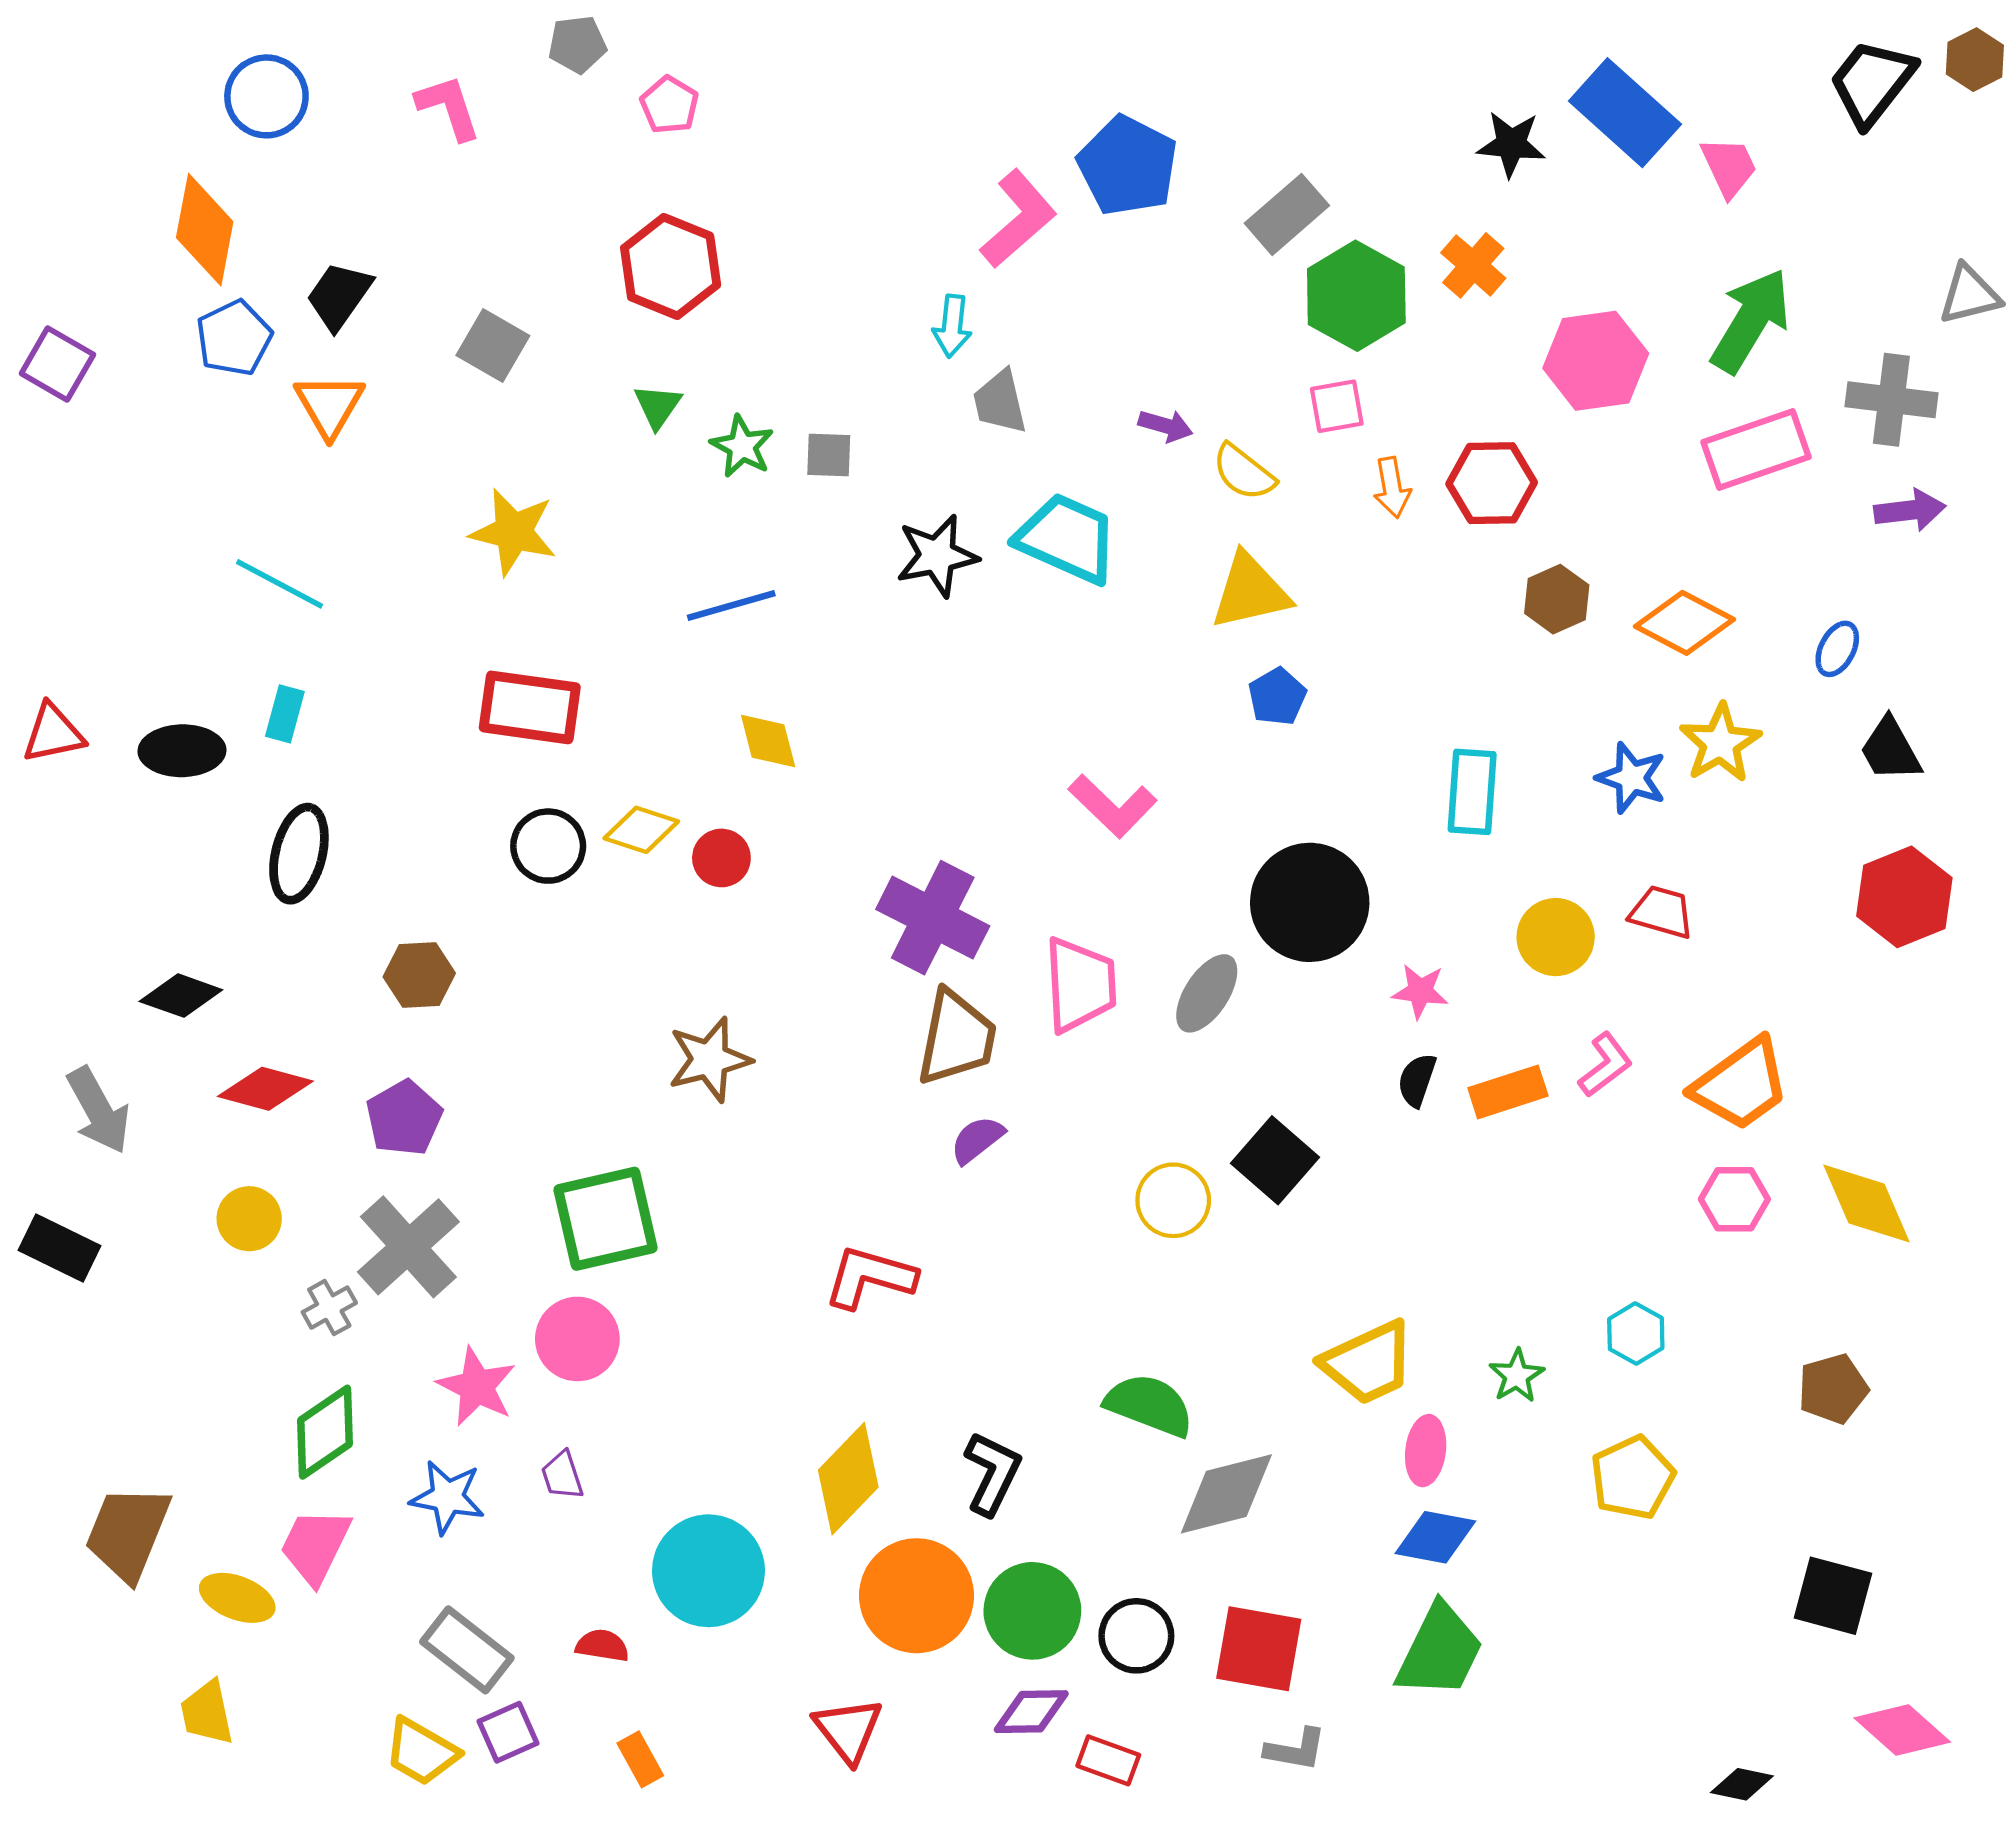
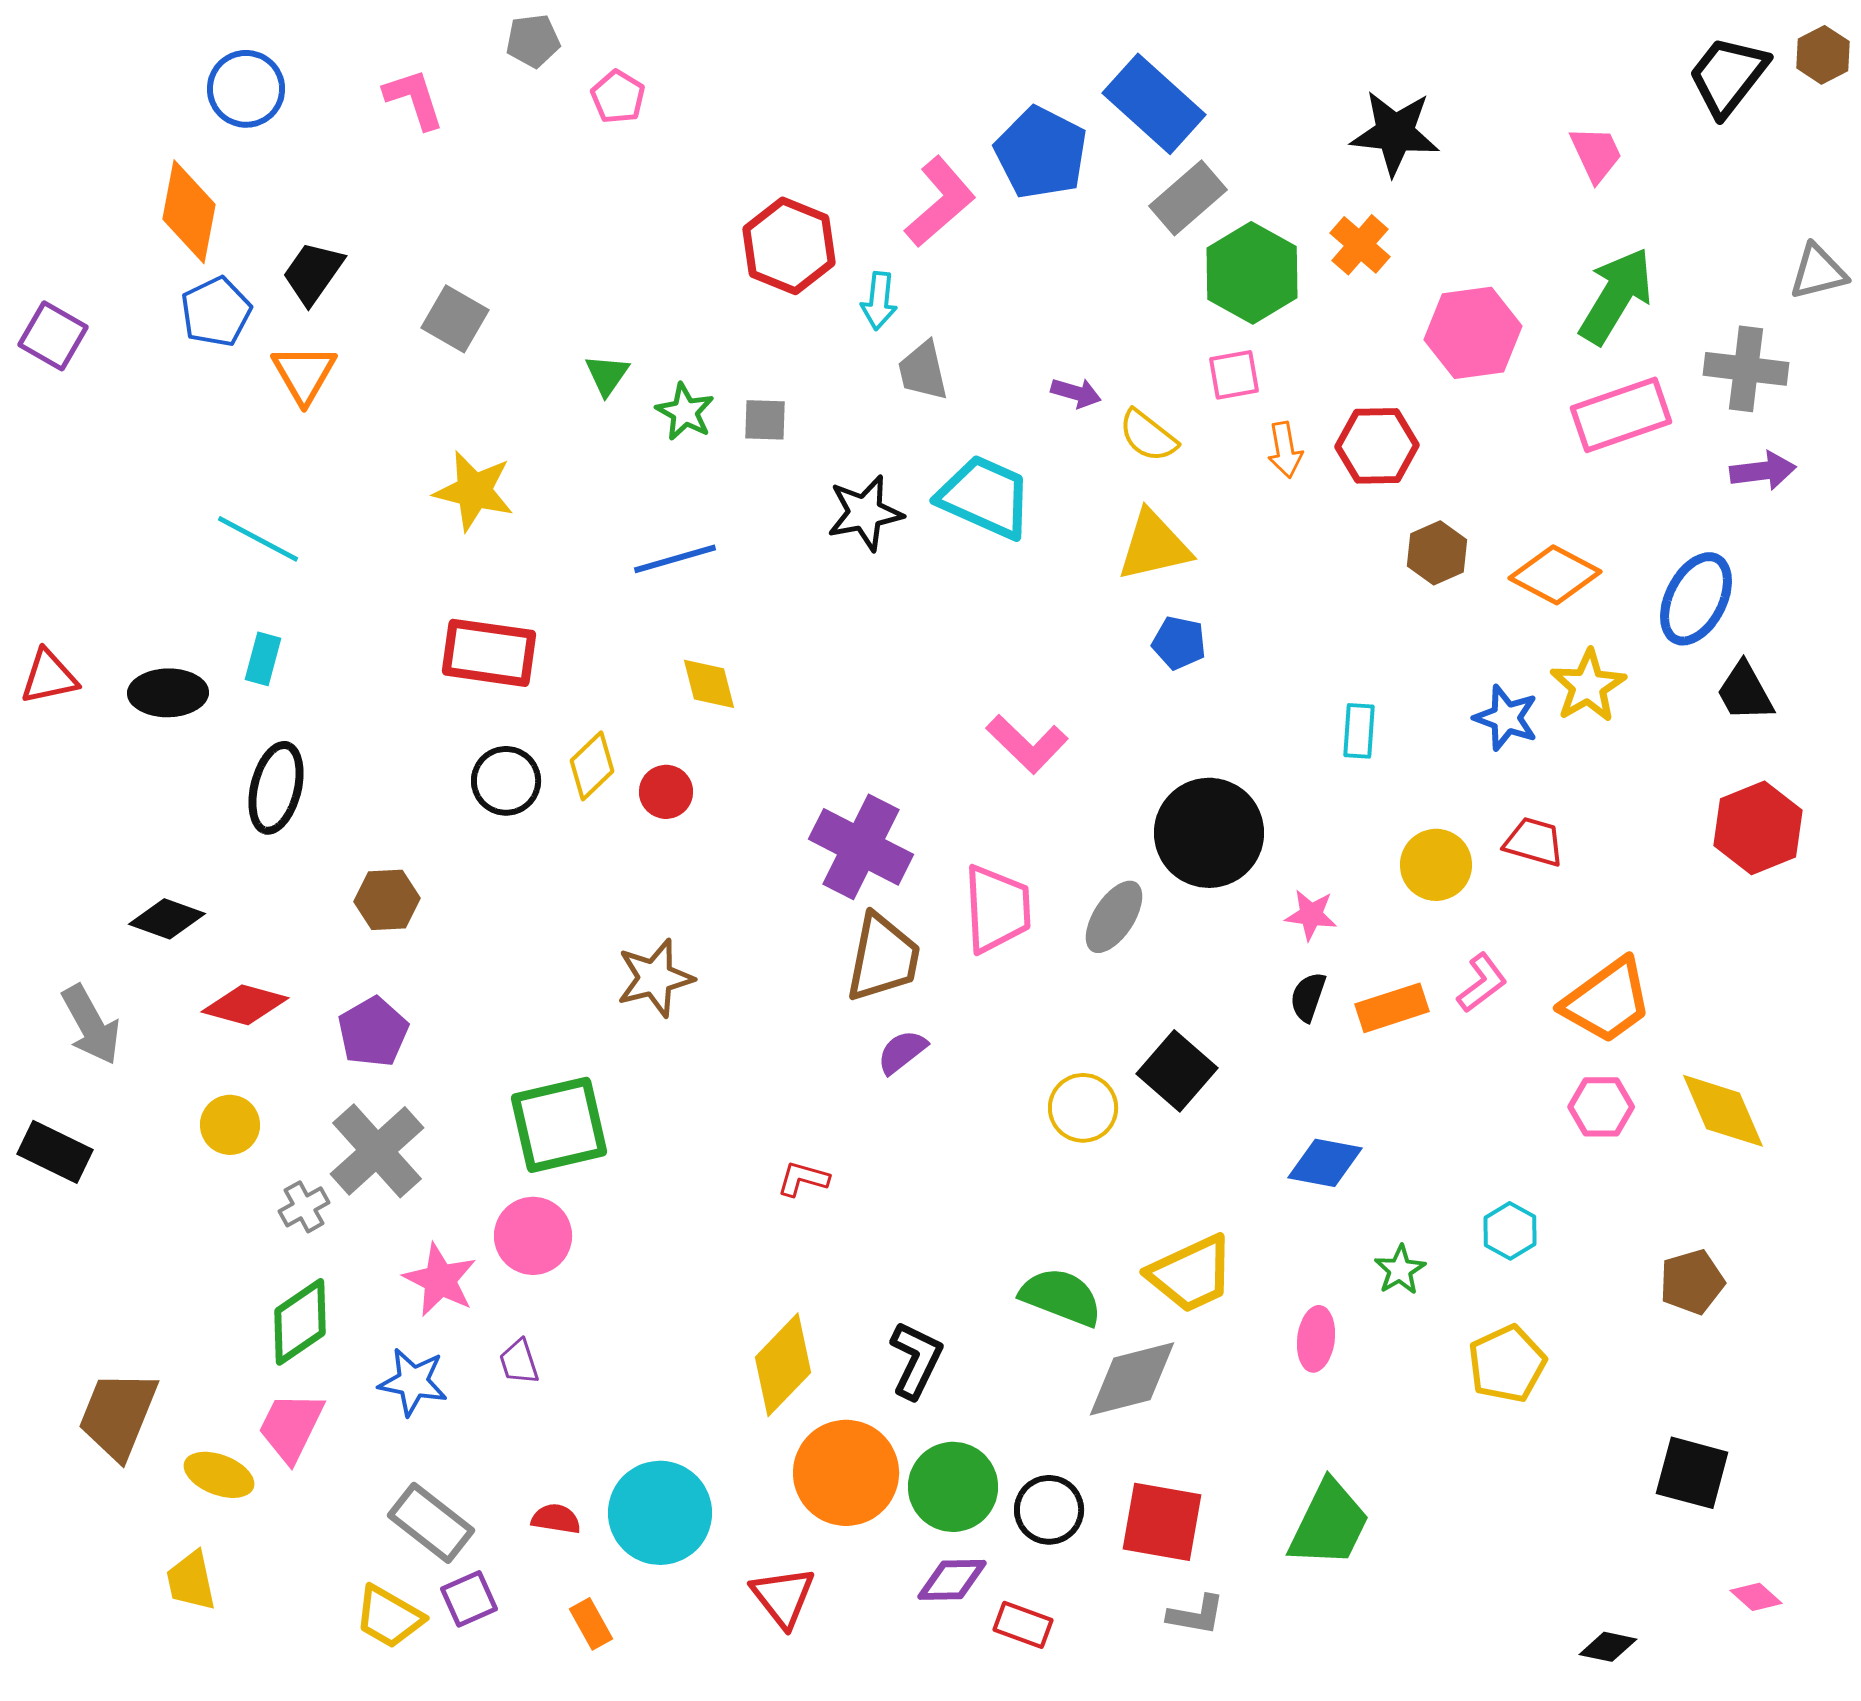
blue rectangle: (1625, 113) -> (1154, 104), moved
black star: (1511, 144) -> (1395, 133), size x1.4
red hexagon: (671, 266) -> (789, 246), moved
blue ellipse: (1837, 649) -> (1696, 599), size x1.8
blue pentagon: (1277, 697) -> (1179, 643), turned -30
cyan rectangle: (1472, 792) -> (1359, 731), size x0.7
yellow diamond: (641, 830) -> (592, 766), turned -62
red L-shape: (870, 1277) -> (803, 1179), size x0.6
yellow trapezoid: (1368, 1363) -> (1191, 1274), moved
blue diamond: (1435, 1537) -> (1325, 1163), moved
cyan circle: (708, 1571) -> (660, 1513), moved
pink diamond: (1902, 1730) -> (1756, 1597), size x0.6

